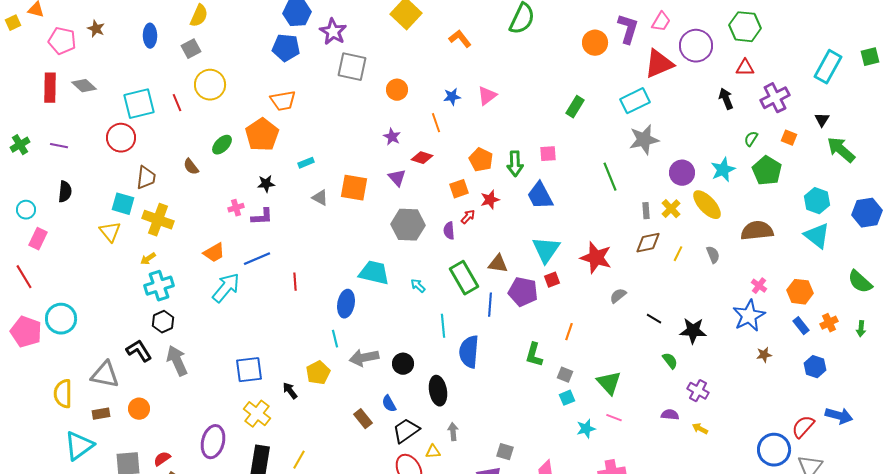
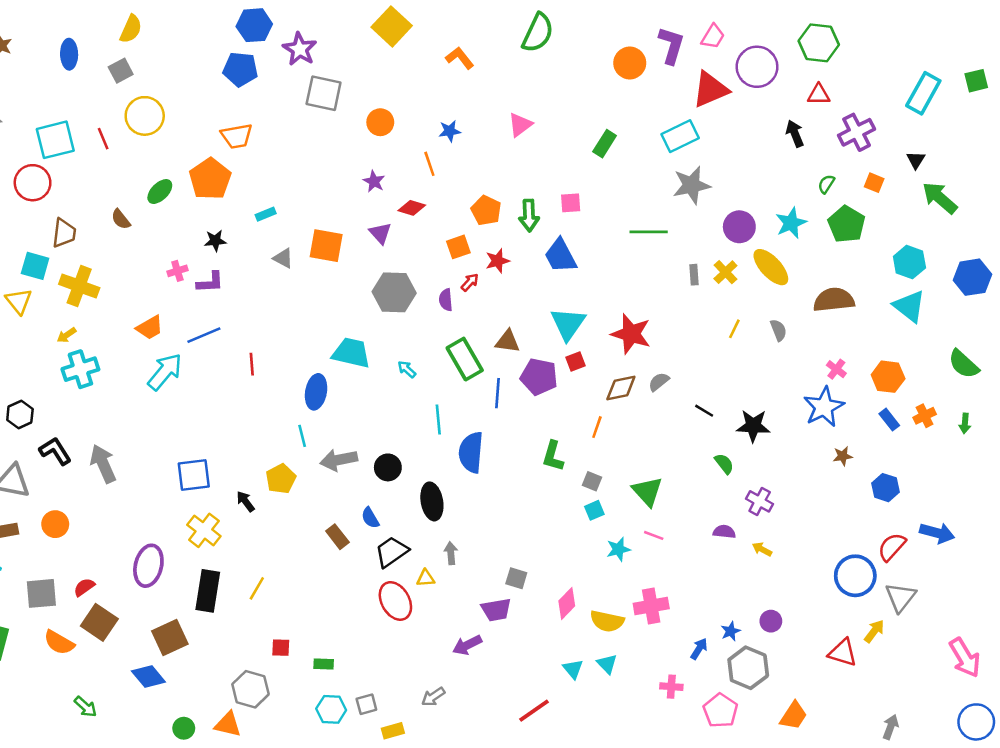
pink triangle: (487, 96) -> (520, 125), moved
green line: (610, 177) -> (649, 232), turned -68
brown diamond: (648, 243) -> (621, 388), moved
black hexagon: (163, 322) -> (20, 415), moved
blue hexagon: (815, 367) -> (886, 488), moved

